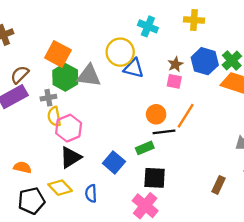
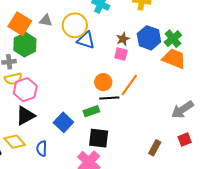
gray triangle: (89, 76) -> (46, 21), moved, size x0.6
yellow semicircle: (54, 117) -> (13, 79), turned -96

